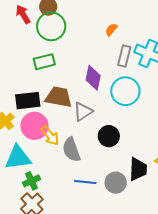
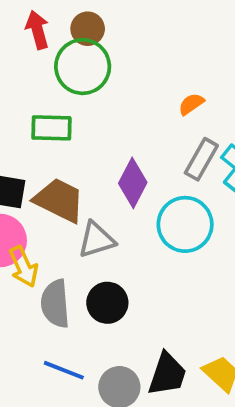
black circle: (109, 136) -> (107, 303), moved

